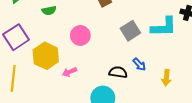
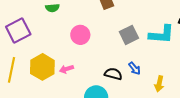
yellow hexagon: (46, 56) -> (42, 67), moved

